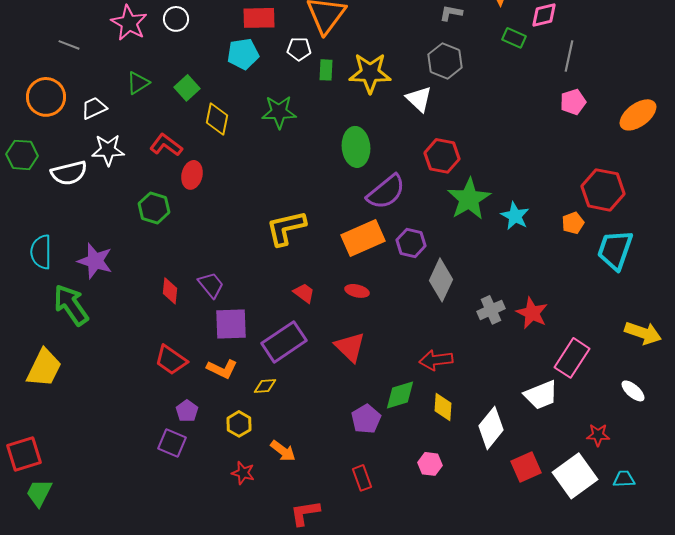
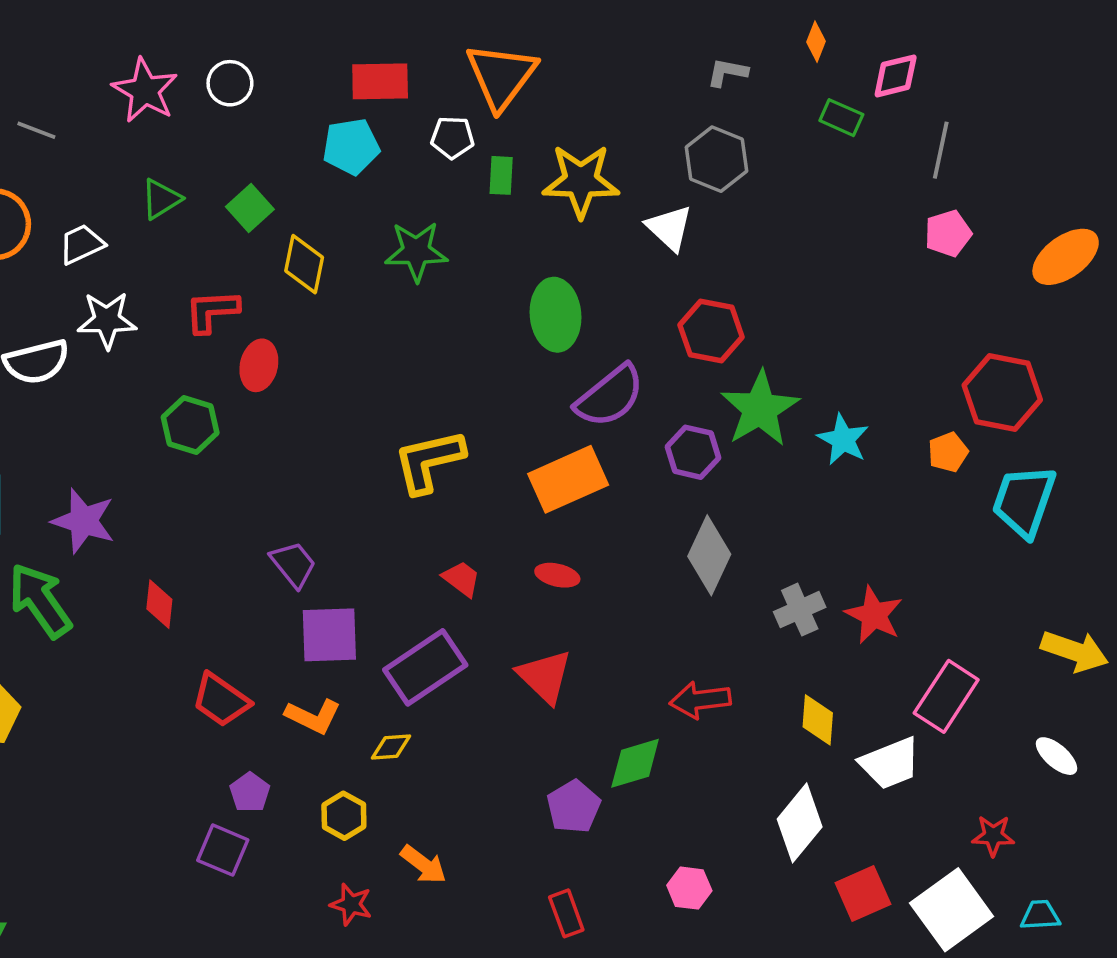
red L-shape: (166, 145) -> (212, 311), turned -40
purple hexagon: (411, 243) -> (693, 452), moved
red diamond: (170, 291) -> (159, 604), moved
yellow diamond: (443, 407) -> (818, 720), moved

